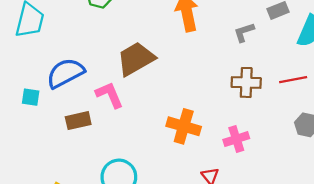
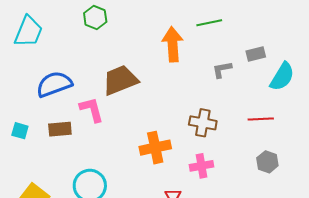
brown cross: (246, 82) -> (203, 123), moved
cyan square: (31, 97) -> (20, 131), moved
orange cross: (184, 126) -> (155, 148), turned -36

